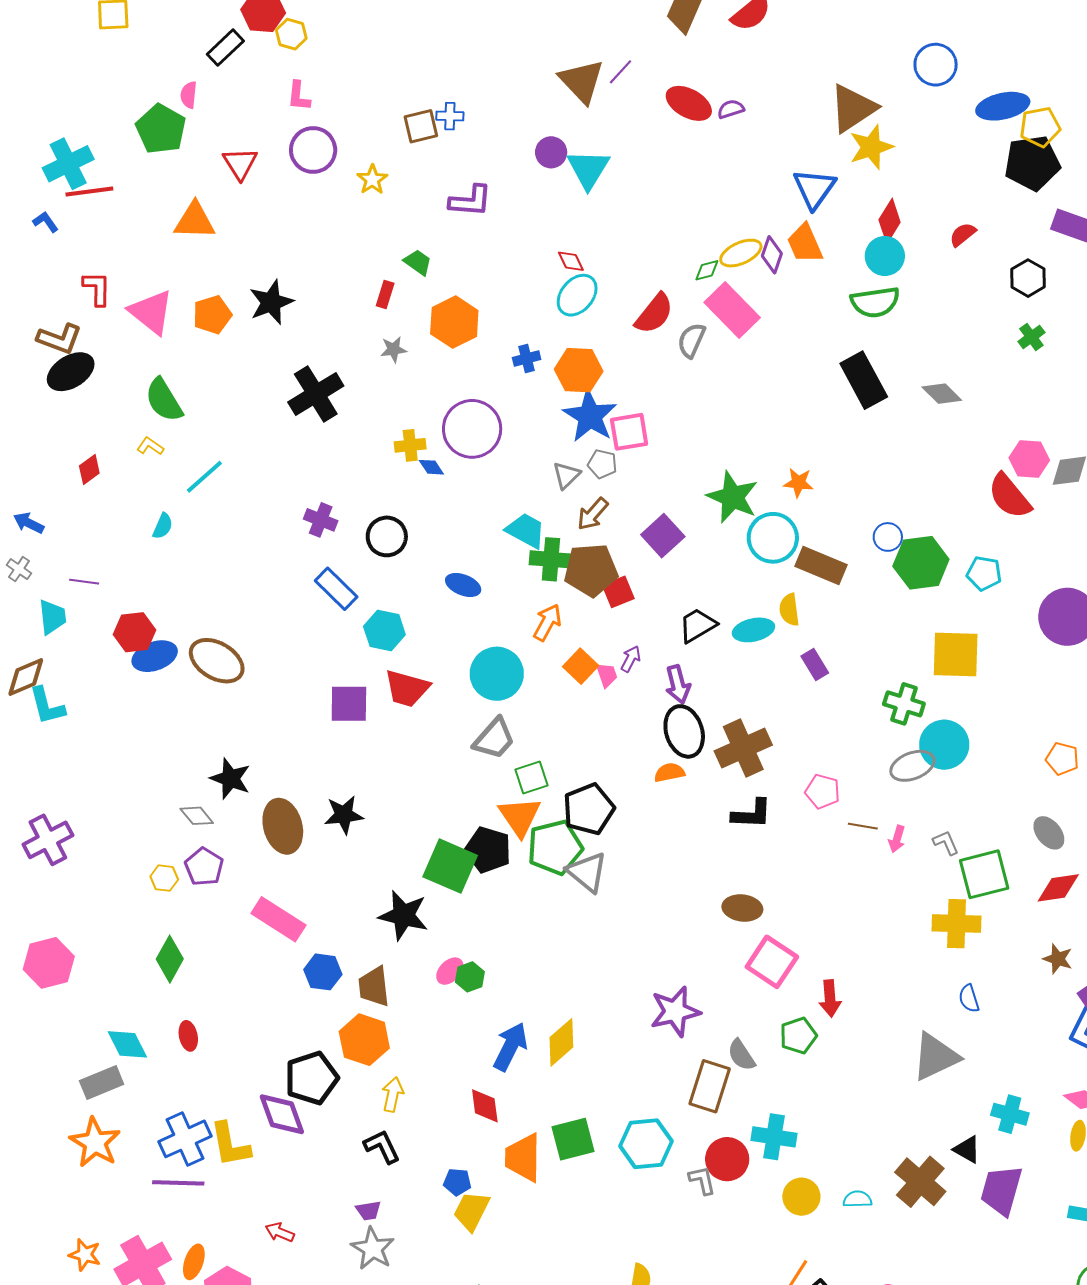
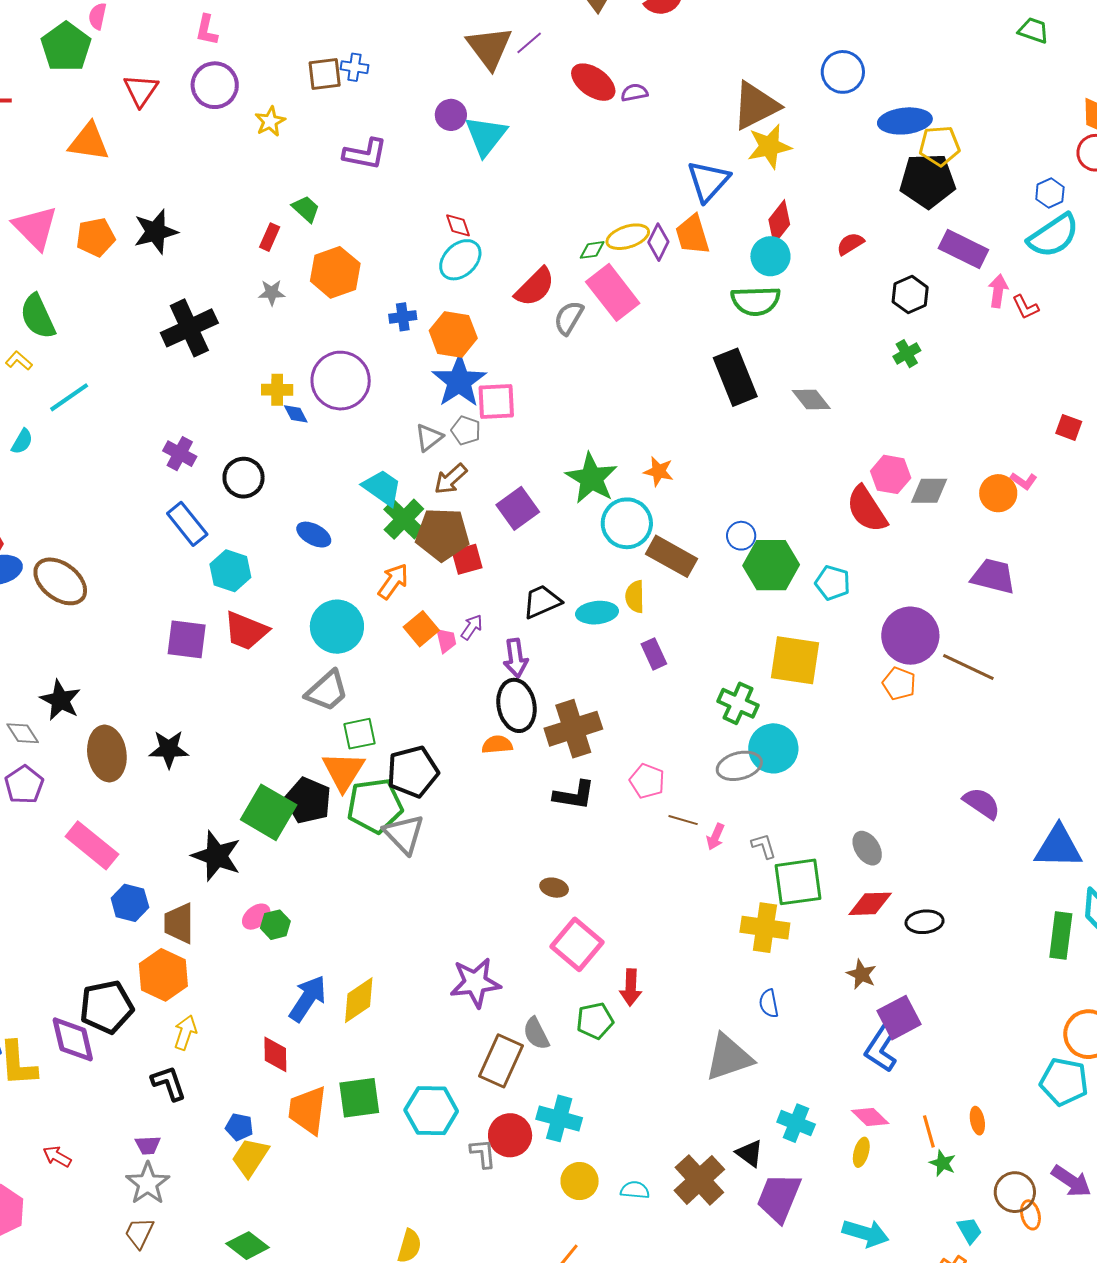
green cross: (551, 559) -> (404, 519), turned 33
orange pentagon: (1062, 759) -> (899, 684), moved
brown ellipse: (742, 908) -> (554, 888), size x0.7

